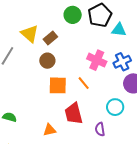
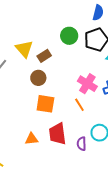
orange line: (84, 83) -> (79, 105), moved
purple semicircle: (100, 129) -> (82, 144), moved
orange triangle: (50, 130) -> (32, 139), moved

